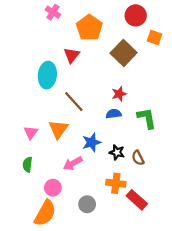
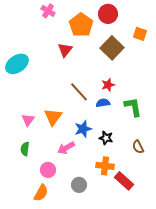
red circle: (136, 15) -> (108, 14), moved
cyan ellipse: (47, 75) -> (17, 64), moved, turned 50
brown line: (74, 102) -> (79, 92), moved
brown semicircle: (138, 158) -> (138, 147), moved
orange semicircle: (45, 213) -> (41, 193), size x0.7

